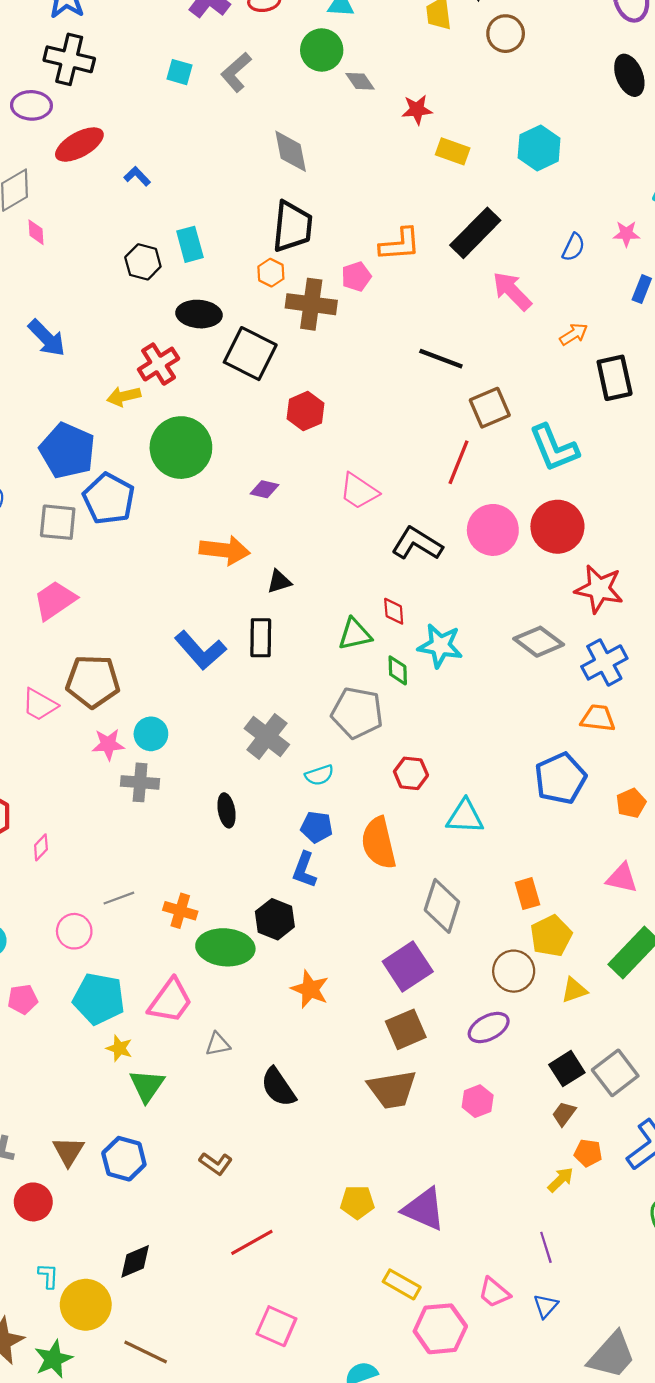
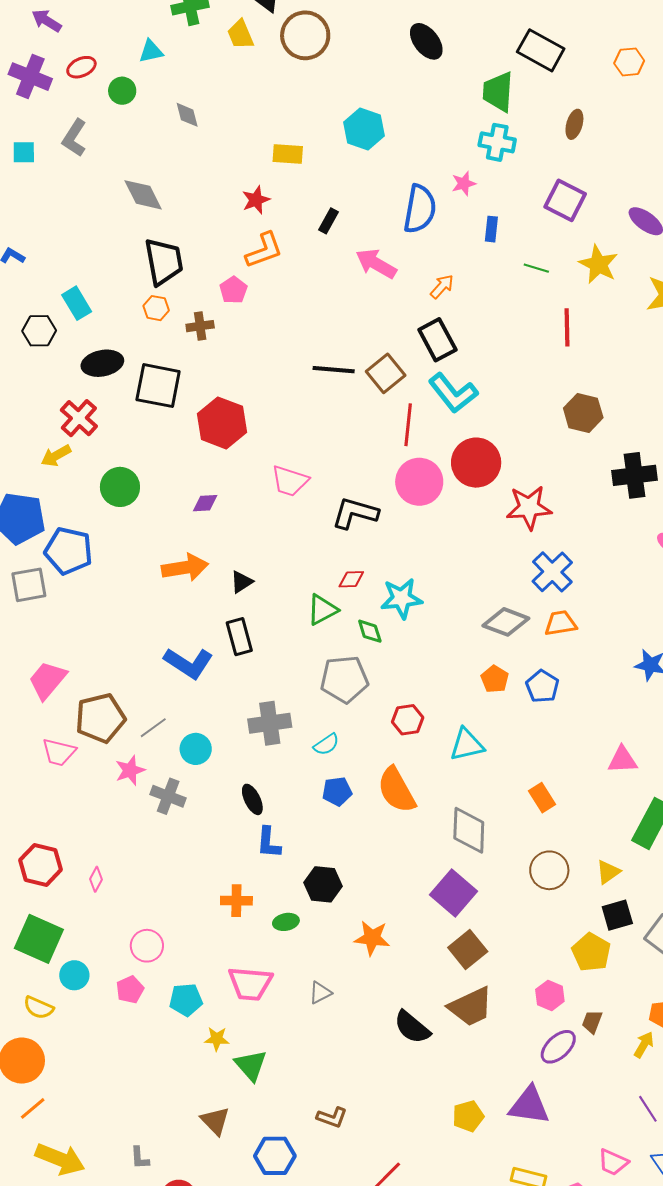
brown circle: (506, 34) -> (305, 35), size x1.4
green circle: (322, 50) -> (122, 91), moved, size x0.7
gray diamond: (360, 81) -> (187, 115), turned 36
red star: (417, 110) -> (256, 200), moved
black rectangle: (475, 233) -> (329, 221), size x0.5
blue semicircle: (573, 247) -> (420, 209), size x1.8
brown cross: (311, 304) -> (200, 326), size x0.6
black line: (441, 359) -> (334, 370), moved
black rectangle: (615, 378) -> (437, 340), moved
red hexagon: (306, 411) -> (222, 423), size x1.4
green circle: (181, 448) -> (120, 487), size x0.7
red line: (458, 462) -> (408, 425), moved
pink trapezoid: (55, 600) -> (47, 680), moved
red diamond: (394, 611) -> (351, 579), turned -72
gray diamond: (539, 642) -> (506, 622), moved
cyan circle: (151, 734) -> (196, 749), moved
gray cross: (267, 736) -> (270, 723), turned -30
blue pentagon: (560, 778) -> (542, 686), size x0.7
gray cross: (140, 782) -> (168, 796), turned 32
orange pentagon: (631, 803) -> (495, 679), moved
blue L-shape: (304, 870) -> (269, 843), moved
gray line: (119, 898) -> (153, 728), moved
yellow pentagon: (551, 936) -> (591, 952), moved
green ellipse: (225, 947) -> (286, 922), size x0.5
pink pentagon: (23, 999) -> (130, 990), moved
cyan pentagon: (99, 999) -> (186, 1000), size x0.7
pink trapezoid: (170, 1001) -> (250, 984), turned 75
purple ellipse: (489, 1027) -> (558, 1047), moved
gray triangle: (218, 1044) -> (320, 993), moved
black square: (567, 1069) -> (617, 915), moved, turned 32
black semicircle: (278, 1087) -> (412, 1027), moved
brown trapezoid: (564, 1114) -> (592, 1022), moved
brown triangle: (68, 1151) -> (215, 1121), moved
blue hexagon: (124, 1159) -> (275, 1156), moved

